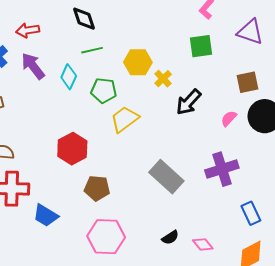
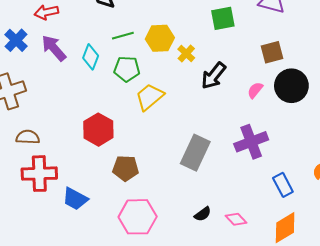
green line: (92, 50) -> (123, 36), moved
gray rectangle: (166, 177) -> (195, 153), turned 76

